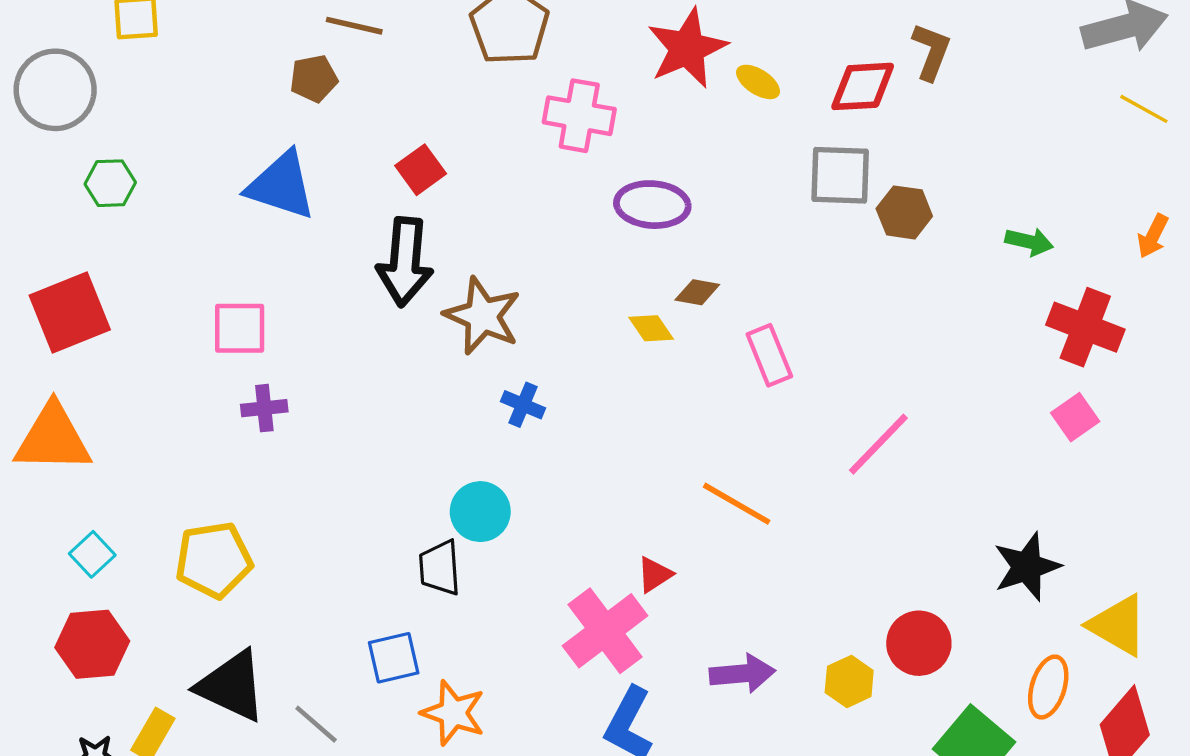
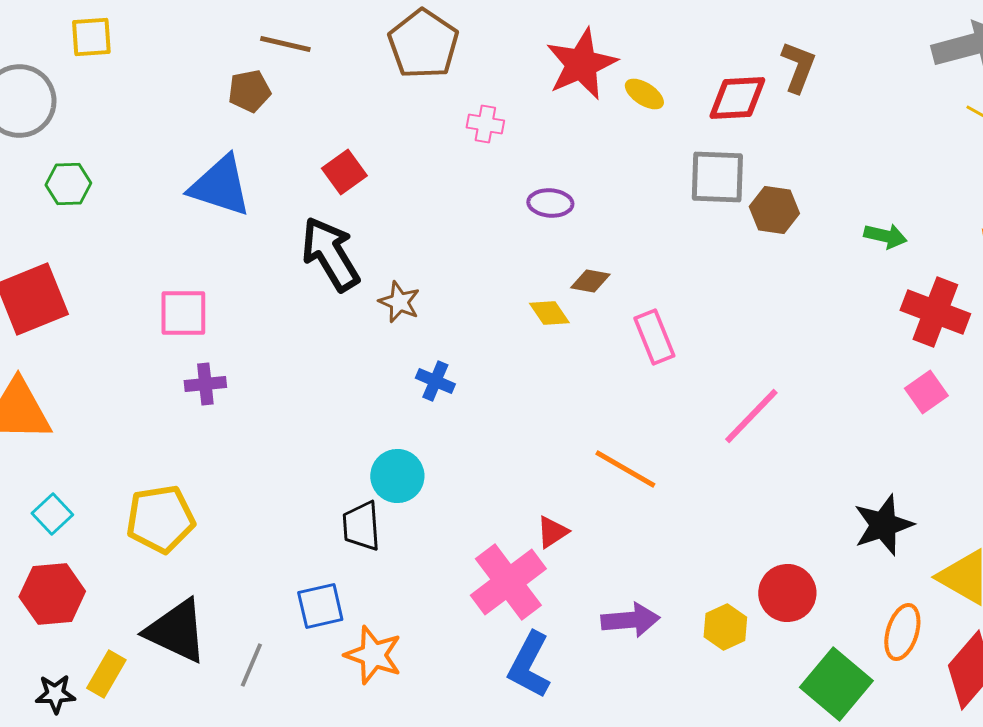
pink cross: (579, 116) -> (485, 124), size x0.6
purple ellipse: (652, 205) -> (550, 203), size x0.7
black arrow: (405, 262) -> (330, 254), turned 144
brown star: (482, 316) -> (399, 302), size x0.6
gray line: (316, 724) -> (251, 665), turned 72

